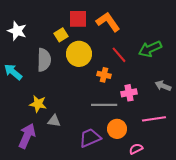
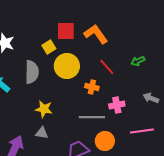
green arrow: (150, 49) -> (138, 61), size x0.6
yellow star: (38, 104) -> (44, 109), moved

